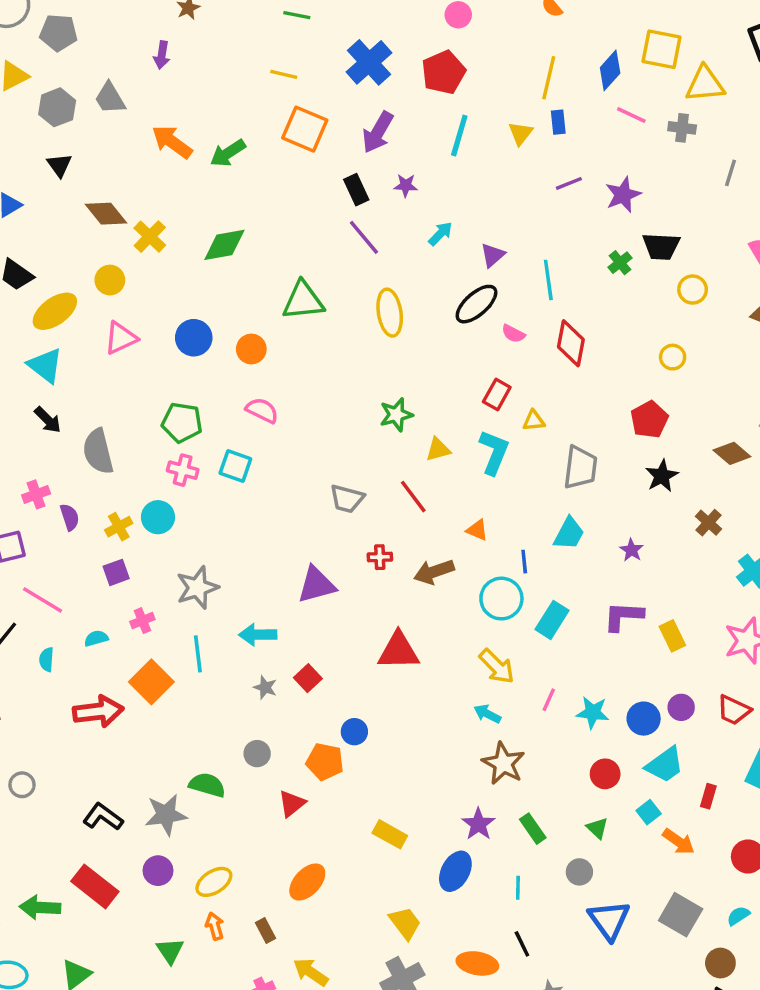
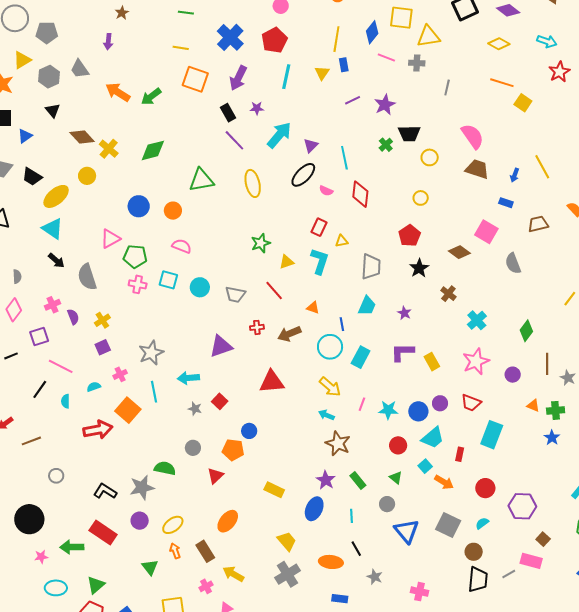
cyan arrow: (440, 234) -> (279, 135), size x1.8
pink triangle: (121, 338) -> (110, 239), moved
cyan circle: (158, 517) -> (200, 287), moved
brown rectangle: (266, 930) -> (205, 551), size x1.5

